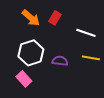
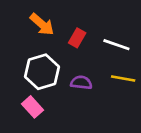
red rectangle: (55, 18) -> (77, 38), moved

